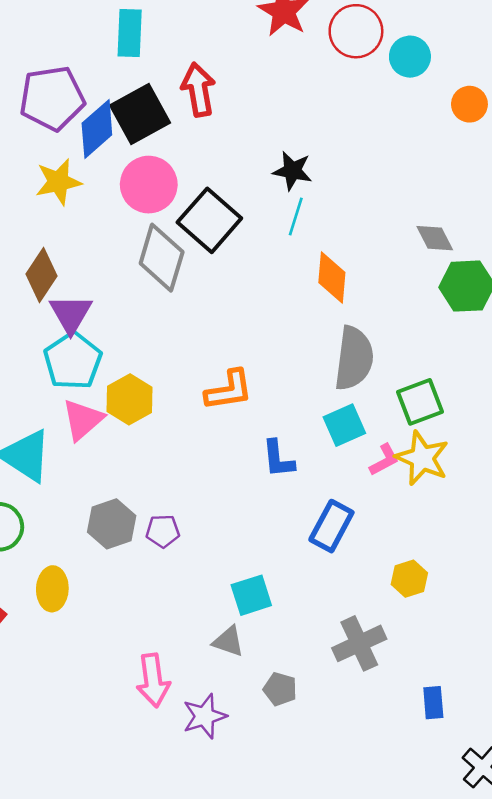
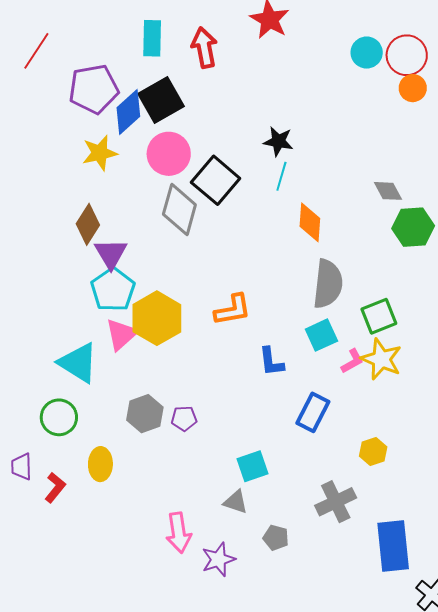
red circle: (356, 31) -> (407, 55), moved
red arrow: (198, 90) -> (204, 48), moved
yellow hexagon: (130, 399) -> (157, 318), size x1.4
blue rectangle: (433, 703) -> (393, 546), size x2.0

